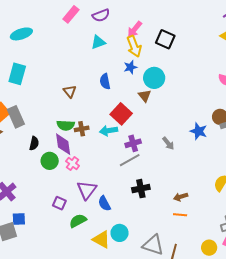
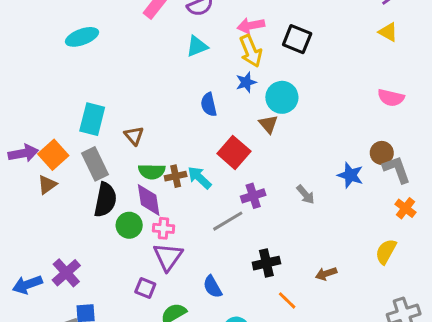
pink arrow: (135, 29) -> (251, 26), turned 42
cyan rectangle: (17, 74) -> (92, 119), moved
brown triangle: (70, 91) -> (134, 136), moved
gray rectangle: (16, 117) -> (95, 164), moved
cyan arrow: (109, 131) -> (199, 178), moved, turned 54
black semicircle: (34, 143) -> (105, 200), size x1.6
gray line: (130, 160) -> (228, 221), moved
pink cross: (73, 164) -> (163, 228), turned -32
purple triangle: (87, 190) -> (168, 257), moved
orange line: (180, 215) -> (287, 300), moved, turned 40

